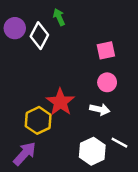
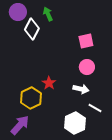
purple circle: (15, 28) -> (18, 12), moved
red star: (60, 102) -> (49, 83), size x0.6
white line: (119, 143) -> (95, 108), moved

